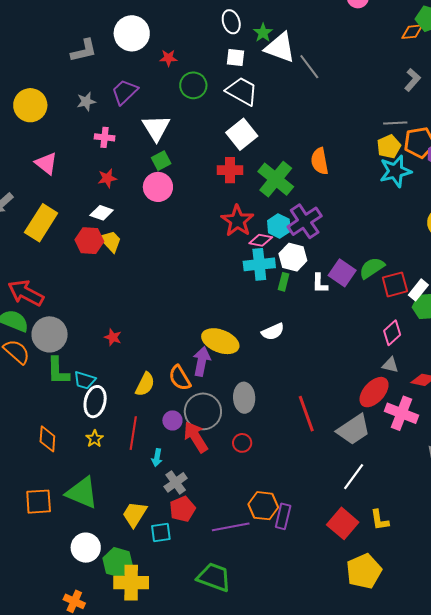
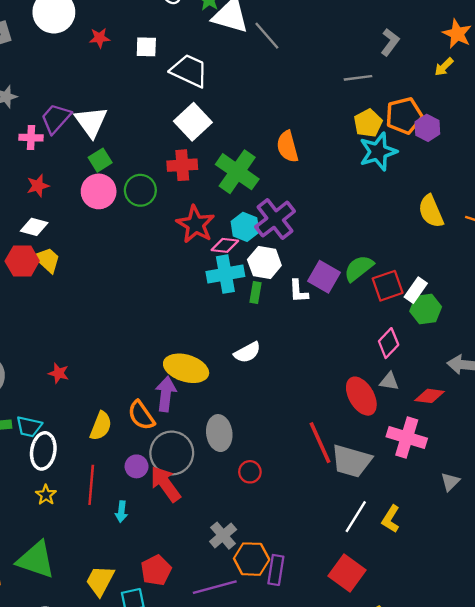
white square: (236, 58) -> (146, 47), moved
green circle: (193, 85) -> (140, 190), moved
purple trapezoid: (125, 92) -> (56, 118), moved
gray line: (395, 123) -> (358, 78), moved
red ellipse: (374, 392) -> (361, 396), moved, turned -68
red line: (306, 414) -> (320, 443), moved
gray trapezoid: (353, 430) -> (351, 461), turned 54
red circle: (242, 443) -> (250, 472), moved
gray cross: (176, 482) -> (223, 536), moved
yellow L-shape: (380, 520) -> (391, 519), moved, turned 45

